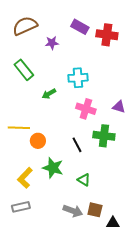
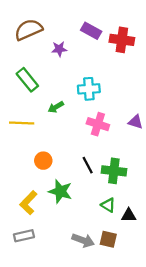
yellow line: (19, 128) -> (22, 123), moved
green cross: (104, 136) -> (114, 171), moved
green triangle: (84, 180) -> (108, 205), moved
black triangle: (113, 223) -> (129, 215), moved

